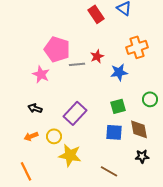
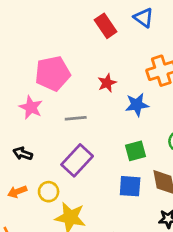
pink pentagon: (57, 49) -> (53, 73), turned -30
gray line: (77, 64) -> (76, 118), moved

